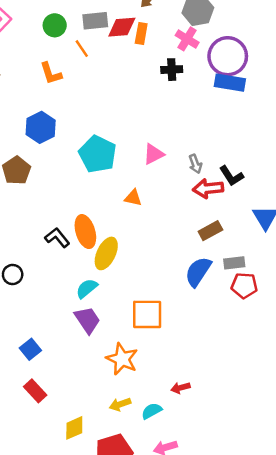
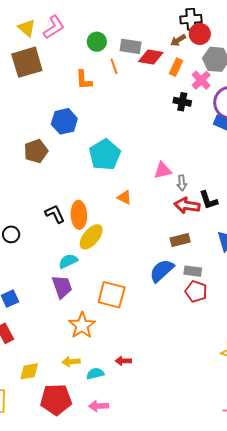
orange rectangle: (141, 33) -> (176, 67), moved
pink triangle: (153, 154) -> (163, 170), moved

